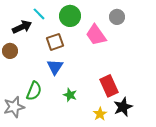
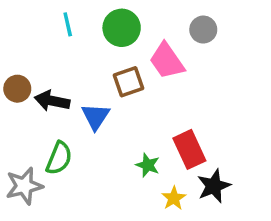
cyan line: (39, 14) -> (68, 24), turned 32
black arrow: (22, 27) -> (52, 101), moved, turned -144
brown square: (55, 42) -> (129, 82), moved
green star: (70, 95) -> (148, 165), moved

